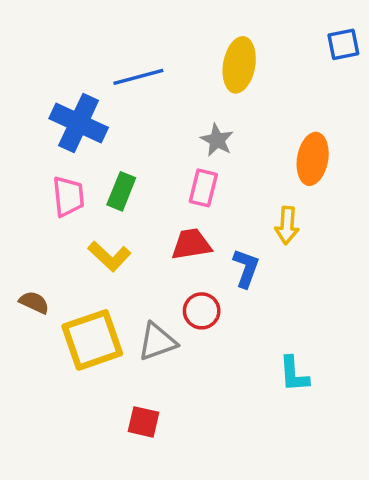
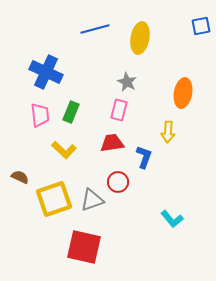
blue line: (138, 77) -> (95, 29), moved
cyan L-shape: (294, 374) -> (172, 219), turned -35
red square: (143, 422) -> (84, 247), size x1.8

